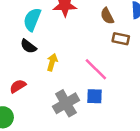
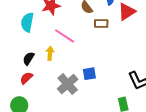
black semicircle: (28, 46) -> (28, 58), moved, turned 96
pink line: (96, 69) -> (65, 36), moved

